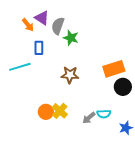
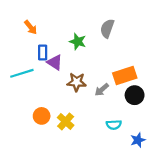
purple triangle: (42, 18) -> (55, 62), moved
gray semicircle: (58, 26) -> (107, 28), moved
orange circle: (46, 112) -> (42, 116), moved
gray arrow: (89, 118) -> (102, 90), moved

